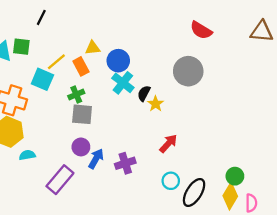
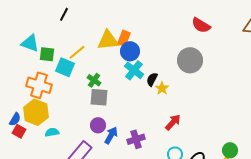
green square: (21, 47) -> (47, 54), moved
yellow triangle: (93, 48) -> (108, 40), size x1.6
orange rectangle: (81, 66) -> (124, 38), moved, turned 49
green cross: (76, 94) -> (94, 80), turned -32

